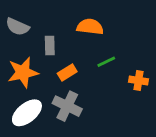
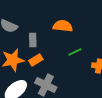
orange rectangle: (67, 72) -> (36, 60), moved

